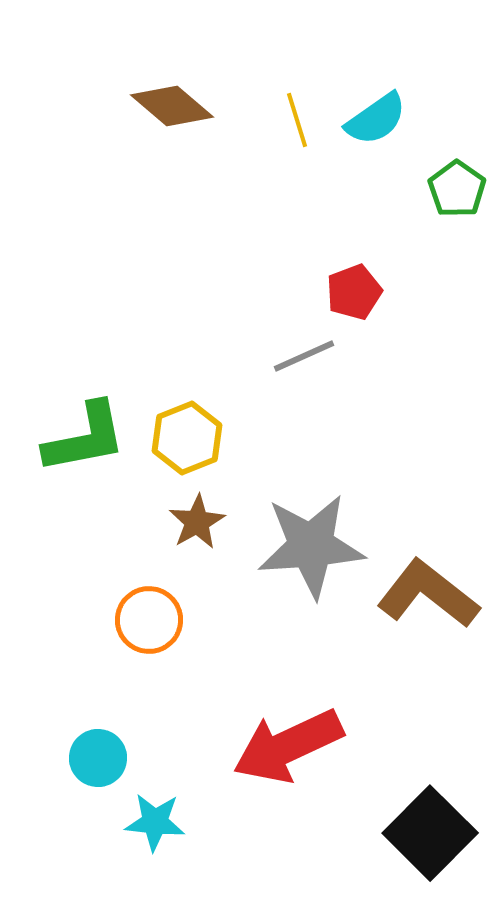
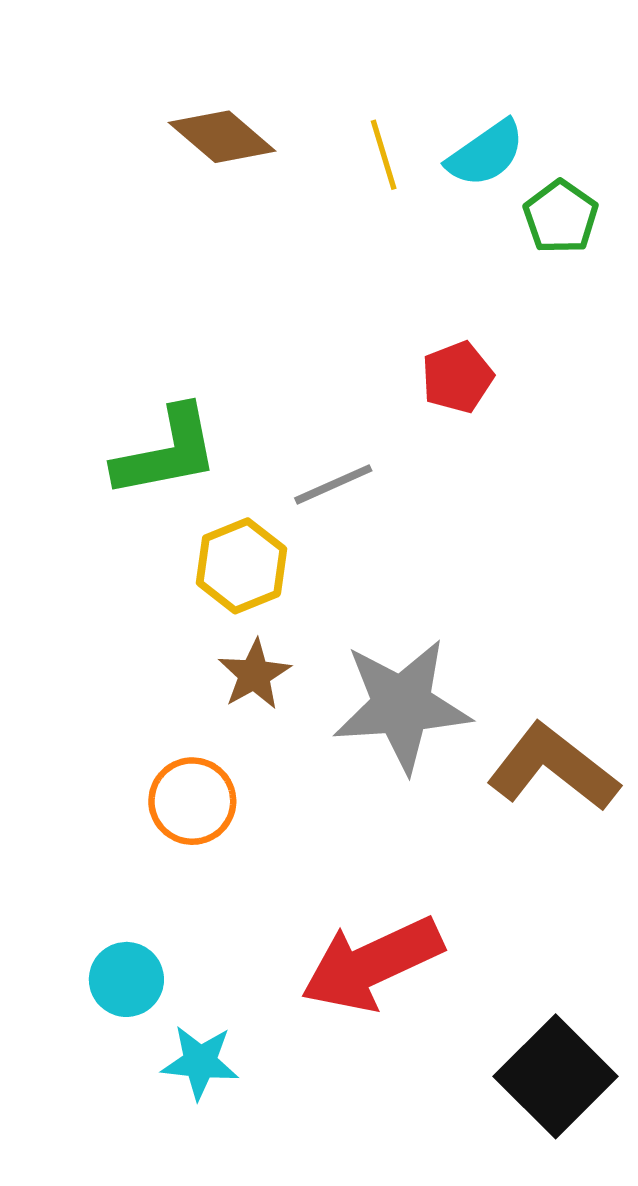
green pentagon: (457, 189) -> (561, 217), moved
gray line: (304, 356) -> (333, 484), moved
green L-shape: (85, 438) -> (166, 452), moved

